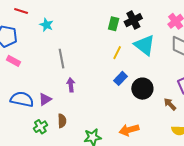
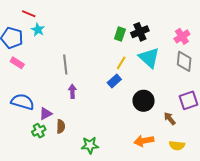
cyan star: (46, 25) -> (38, 30), moved
blue rectangle: (120, 78) -> (114, 81), moved
purple triangle: (45, 99) -> (46, 114), moved
orange arrow: (129, 130) -> (144, 141), moved

